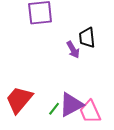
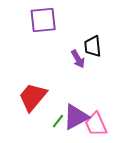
red trapezoid: (19, 100) -> (33, 97), moved

